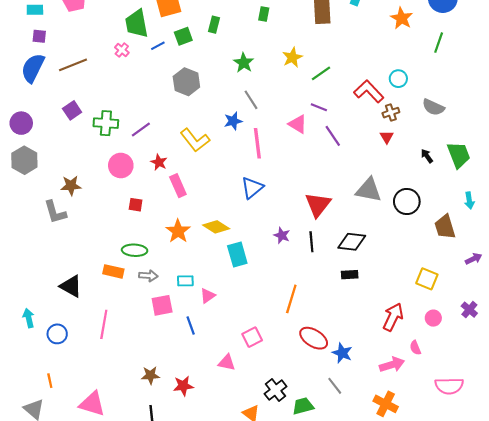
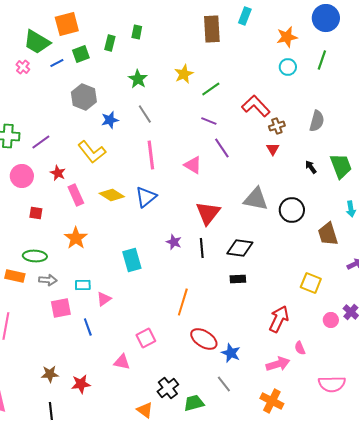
green rectangle: (264, 14) -> (137, 32), moved
orange star: (402, 18) -> (287, 37), turned 30
green trapezoid: (137, 24) -> (37, 42), turned -48
cyan circle: (398, 79) -> (288, 67), moved
gray semicircle: (433, 107) -> (317, 121), turned -100
blue star: (233, 121) -> (110, 120), moved
pink triangle: (298, 124) -> (193, 165), moved
yellow diamond: (216, 227) -> (112, 195), moved
pink circle: (433, 318) -> (331, 320), moved

